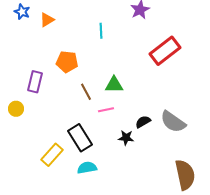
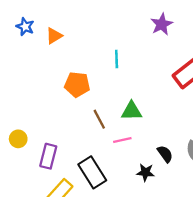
cyan line: (101, 31) -> (117, 59), moved
purple rectangle: (35, 82) -> (48, 156), moved
black semicircle: (143, 122) -> (165, 154), turned 84

